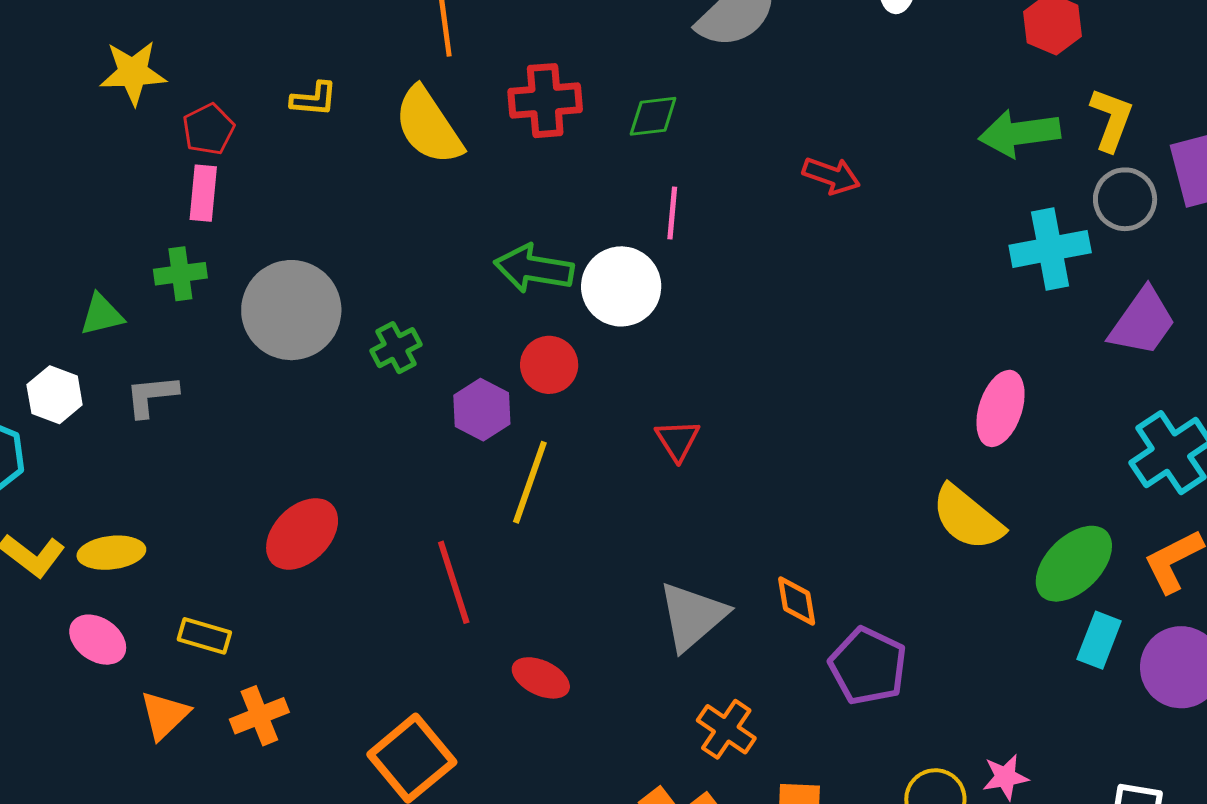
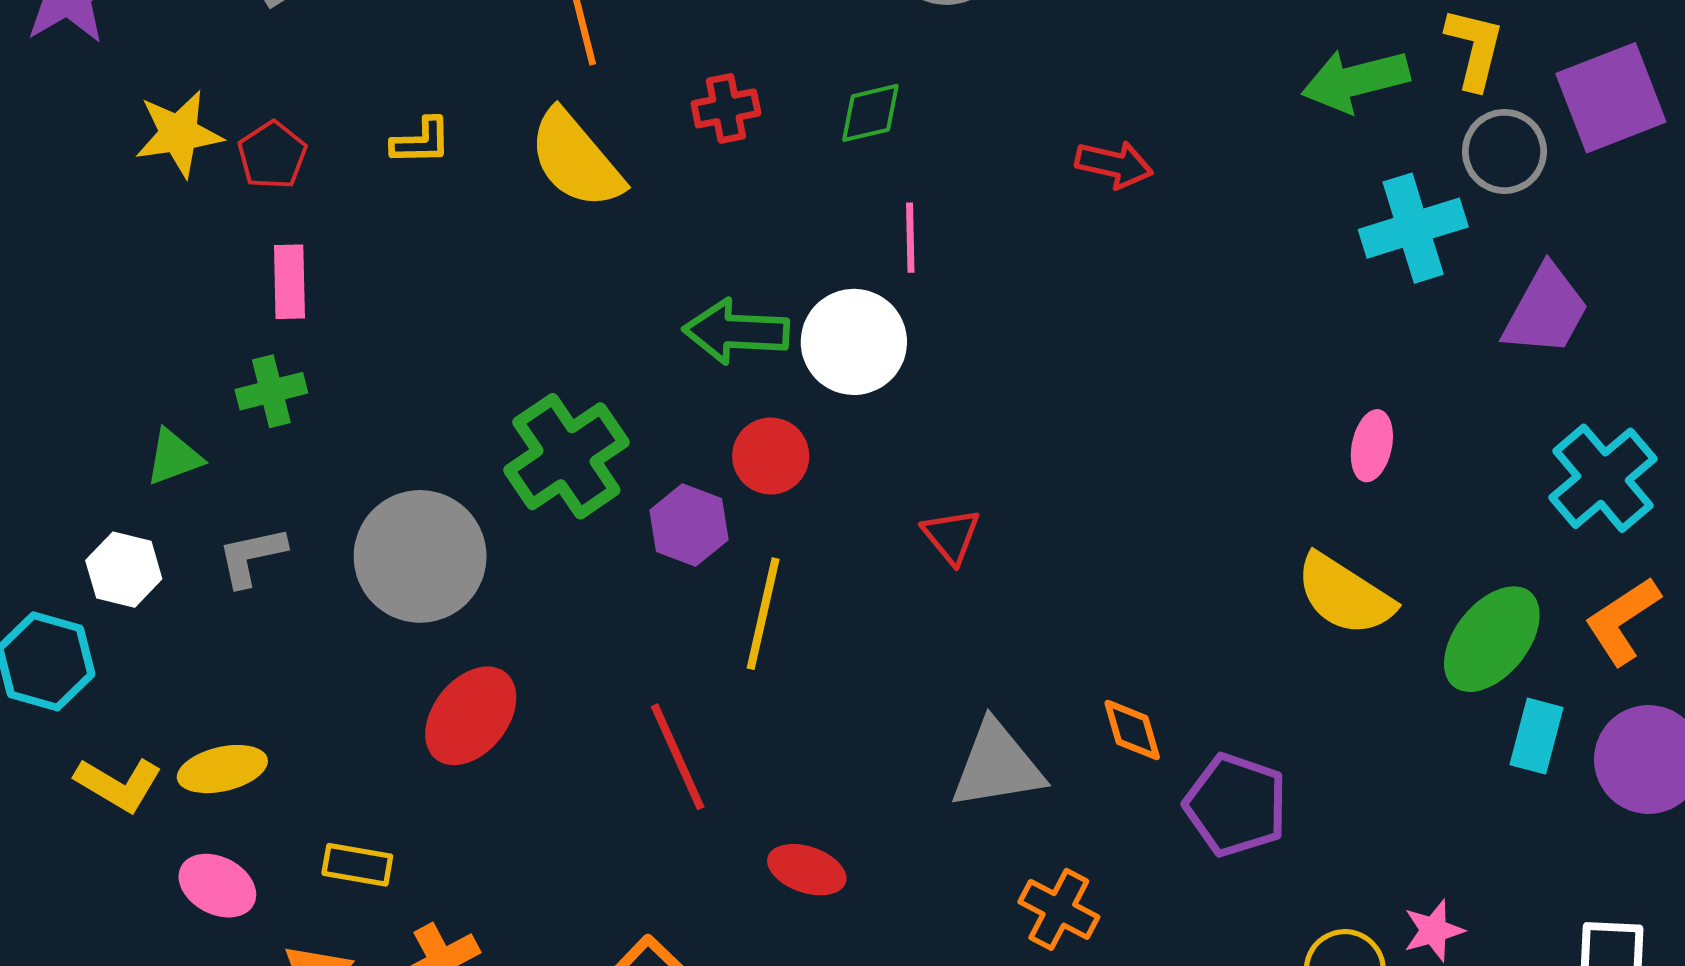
red cross: (545, 101) -> (726, 108), size x0.7
red pentagon: (209, 129) -> (272, 155), moved
gray circle: (291, 310) -> (420, 556), moved
green cross: (396, 348) -> (566, 456), size x1.8
pink ellipse: (1001, 408) -> (1372, 446), size x0.7
gray triangle: (692, 616) -> (997, 766), turned 38

